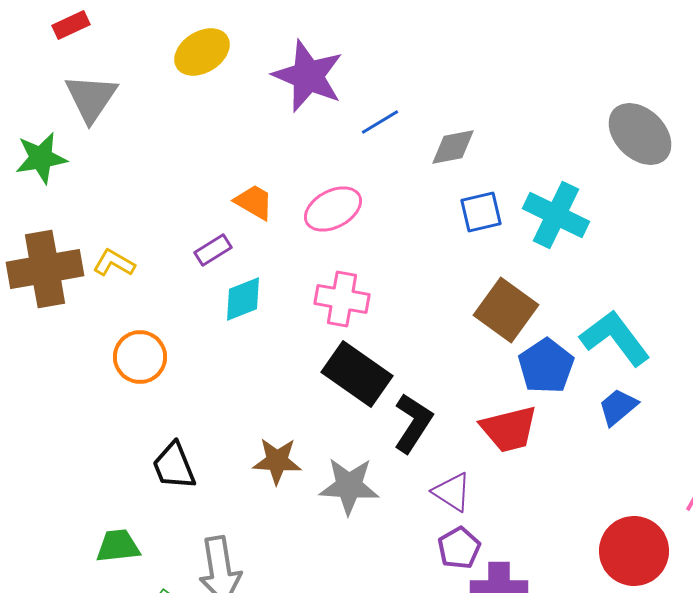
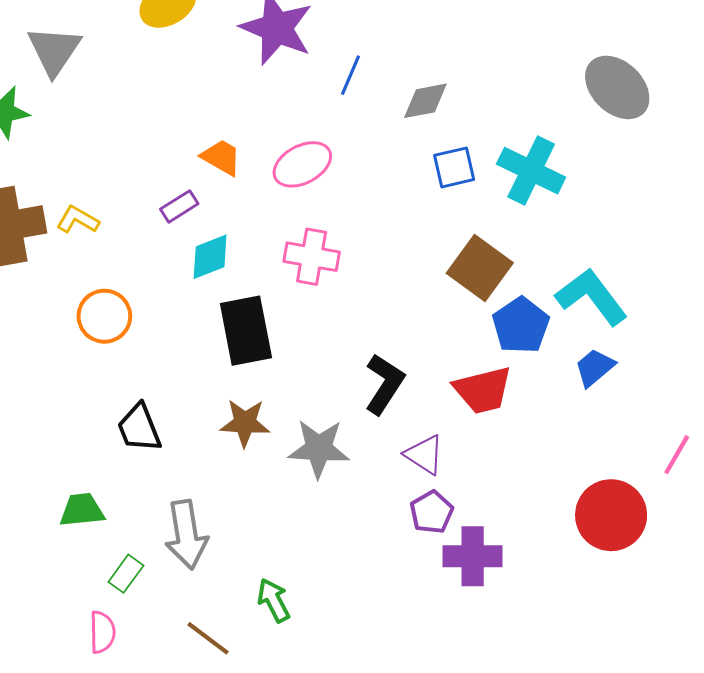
blue line: (380, 122) -> (351, 75), turned -36
black rectangle: (357, 374) -> (246, 331), moved, turned 44

